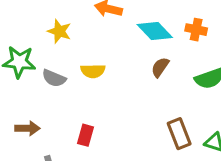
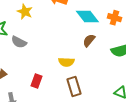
yellow semicircle: (93, 71) -> (66, 62), moved
brown rectangle: (179, 134) -> (74, 87), moved

